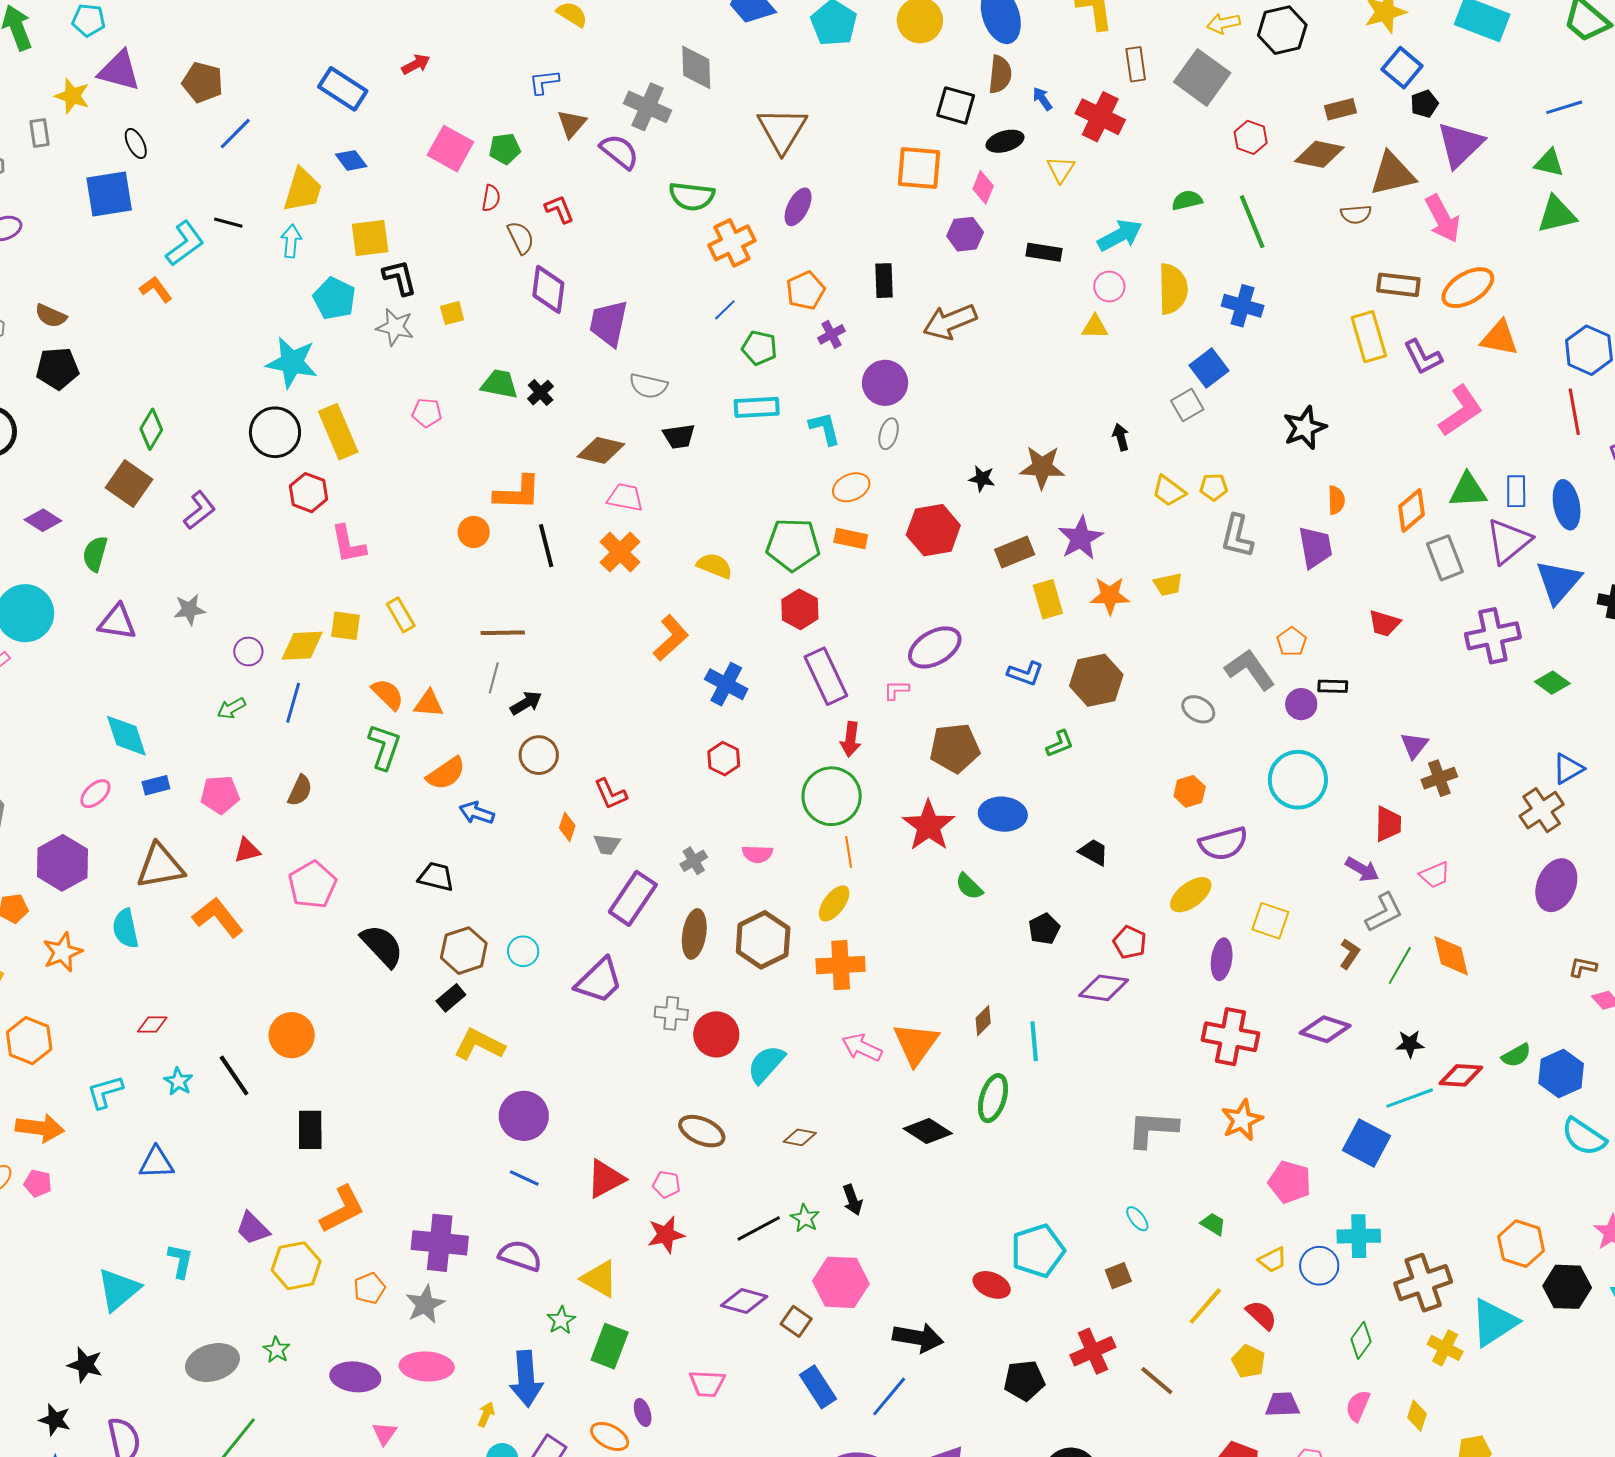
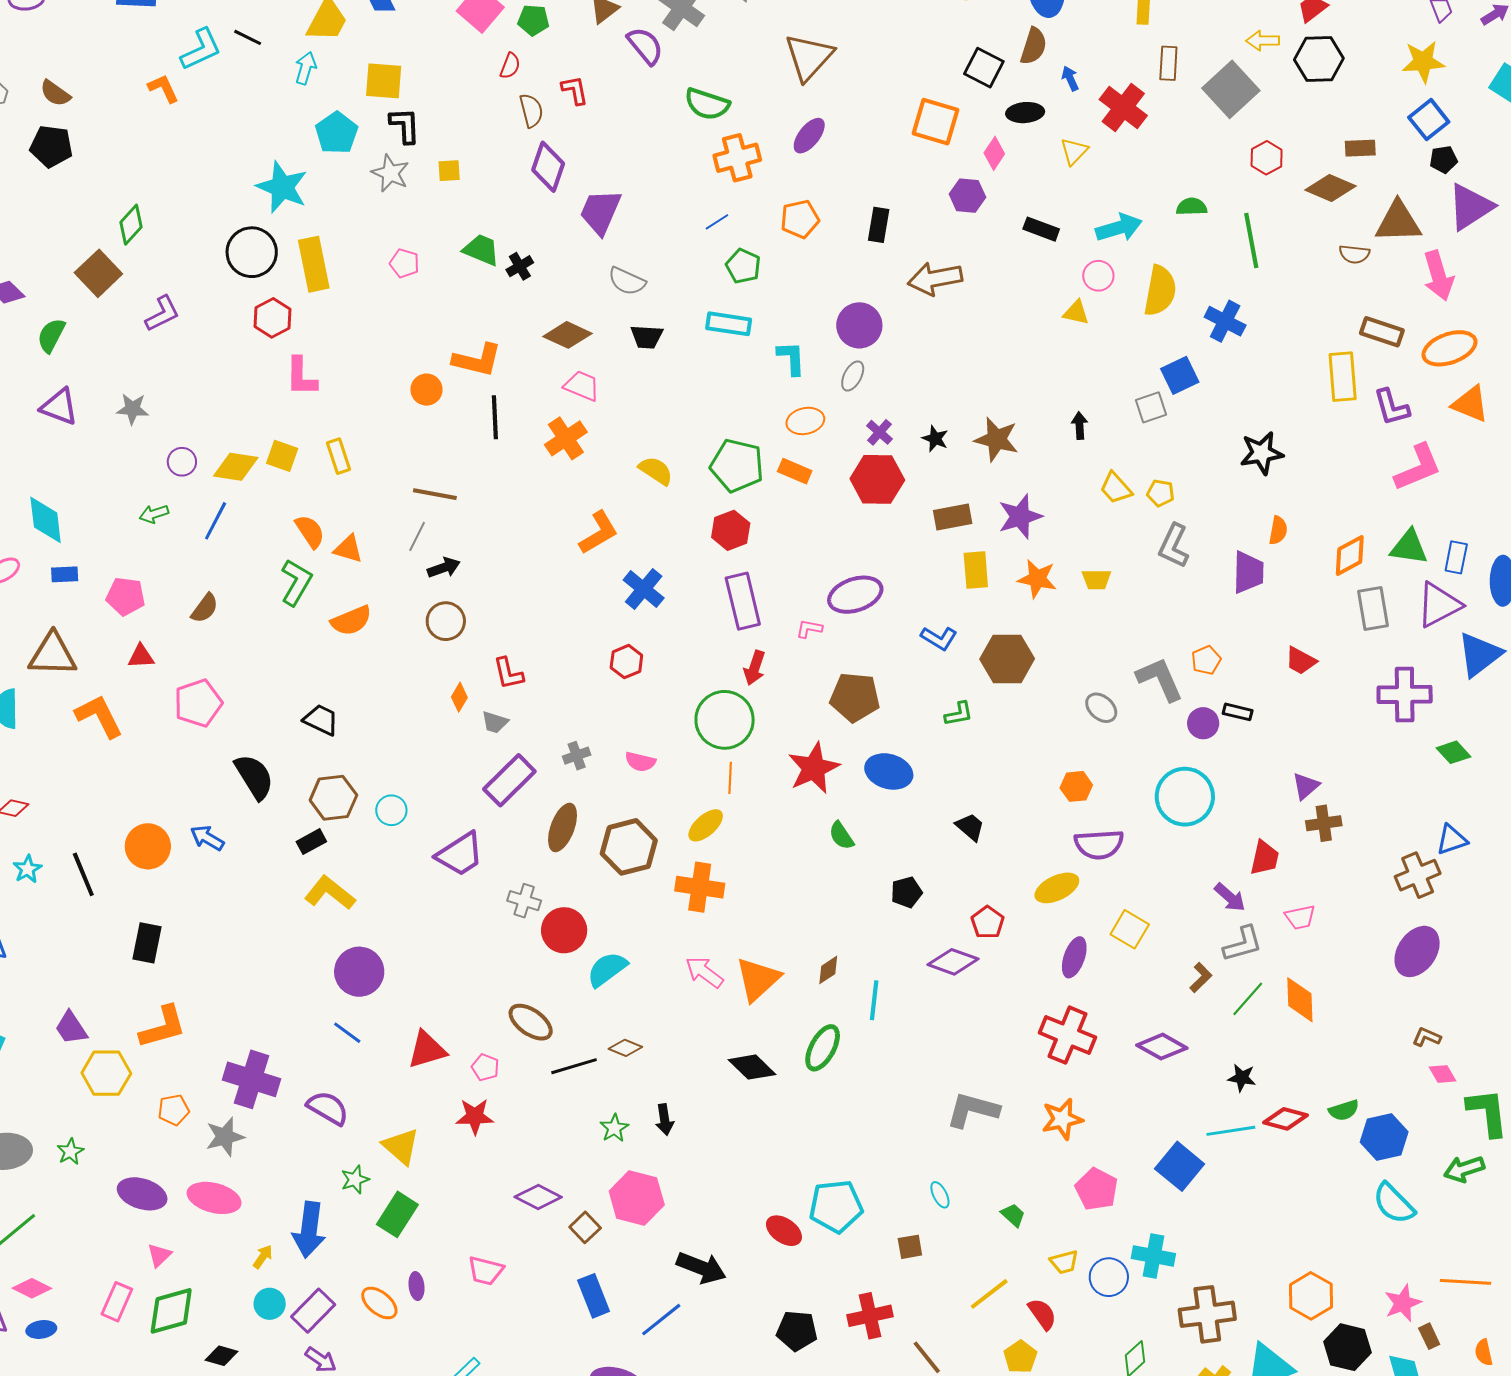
purple cross: (832, 334) -> (880, 432), moved, turned -32
blue arrow: (477, 813) -> (207, 838), moved
black line: (759, 1228) -> (574, 1066), moved

